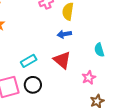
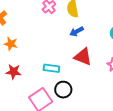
cyan rectangle: (29, 61) -> (51, 68), turned 56

